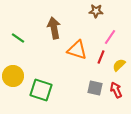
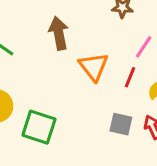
orange triangle: (77, 50) -> (94, 67), turned 35

